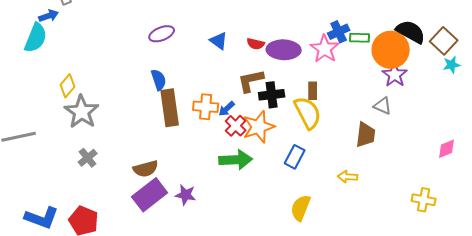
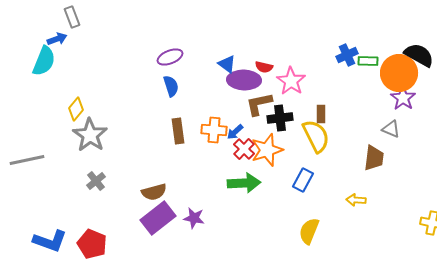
pink star: (325, 49) -> (291, 81), moved
purple ellipse: (284, 50) -> (244, 80), moved
blue semicircle: (159, 80) -> (171, 86), moved
brown rectangle: (170, 108) -> (178, 131), size x0.7

